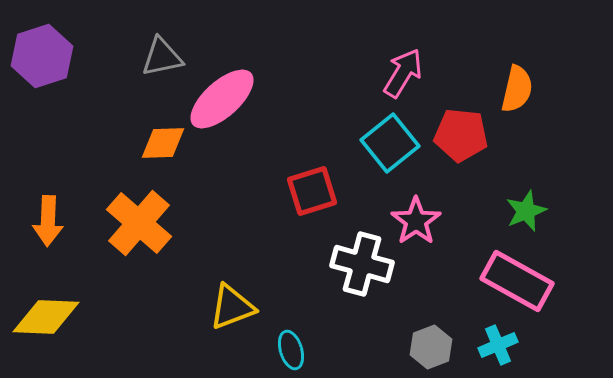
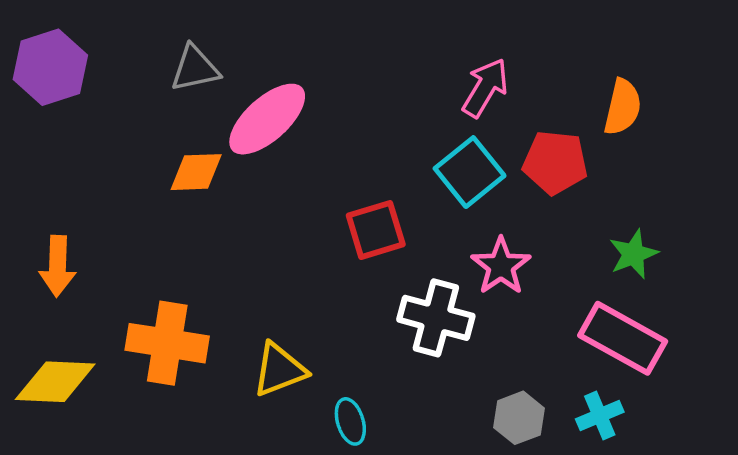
orange cross: (139, 223) -> (167, 343), moved, turned -32

